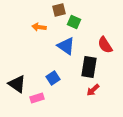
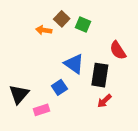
brown square: (59, 10) -> (62, 19), moved, turned -32
blue triangle: (66, 46) -> (74, 64), moved
black triangle: (17, 84) -> (19, 94), turned 36

